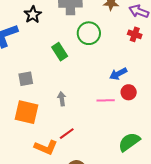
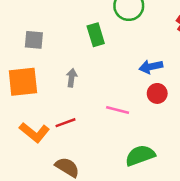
green rectangle: (60, 52) -> (96, 35), moved
pink line: (106, 100) -> (118, 110), moved
orange square: (26, 112) -> (23, 82), turned -35

